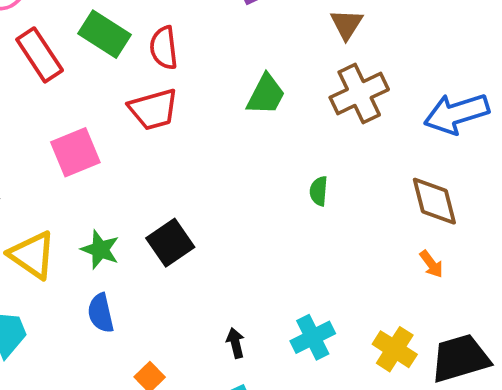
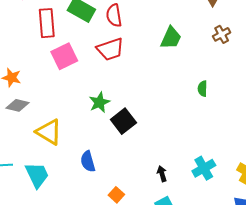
red rectangle: (40, 55) -> (47, 23), turned 32
brown cross: (359, 94) -> (222, 34), size x0.6
pink square: (75, 152) -> (64, 56), moved
green star: (100, 250) -> (99, 102), moved, turned 30

